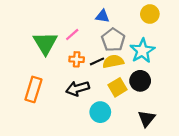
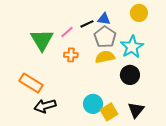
blue triangle: (102, 16) -> (104, 19), moved
black line: (97, 61) -> (87, 24), moved
yellow square: (118, 87) -> (109, 112), moved
black arrow: (78, 88) -> (45, 106), moved
orange rectangle: (33, 89) -> (31, 83), turned -75

